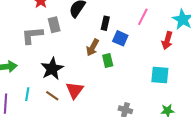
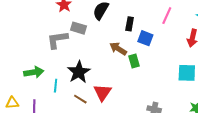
gray rectangle: (54, 25) -> (79, 28), turned -56
brown arrow: (93, 47) -> (118, 49), turned 96
cyan line: (27, 94) -> (56, 86), moved

